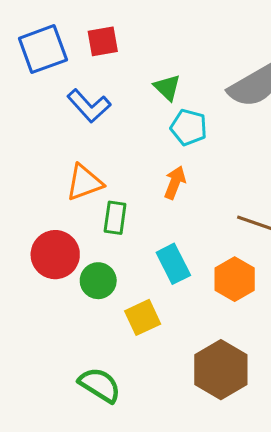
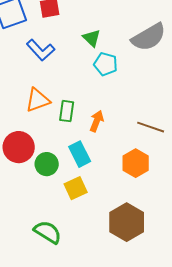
orange arrow: (175, 183) -> (97, 121), moved
green rectangle: (115, 218) -> (67, 111), moved
cyan rectangle: (173, 264) -> (80, 154), moved

